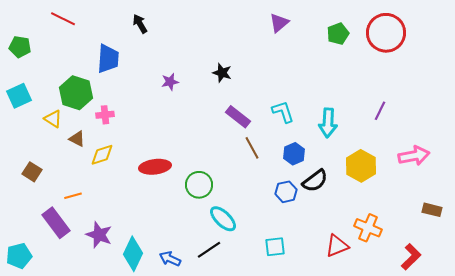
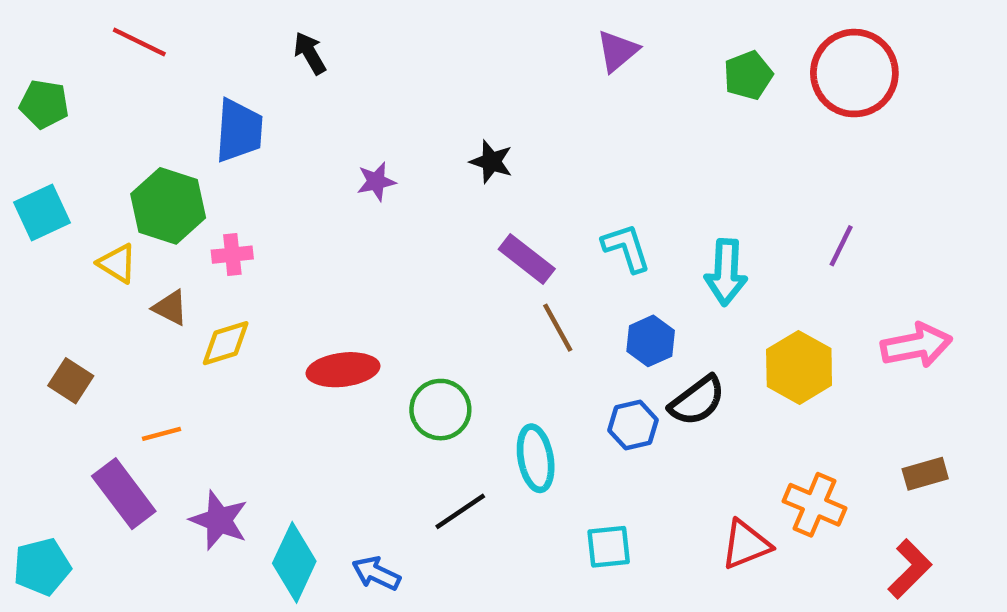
brown rectangle: (432, 210) -> (925, 474), moved, turned -30
cyan ellipse: (223, 219) -> (536, 458), moved, turned 36
black line: (209, 250) -> (460, 511), moved

